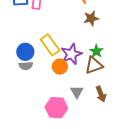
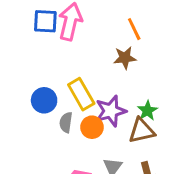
brown star: (91, 18) -> (125, 58), moved
gray semicircle: (26, 66) -> (66, 122), moved, turned 96

